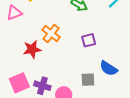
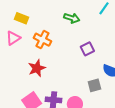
orange cross: (51, 33) -> (42, 40), moved

